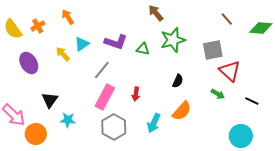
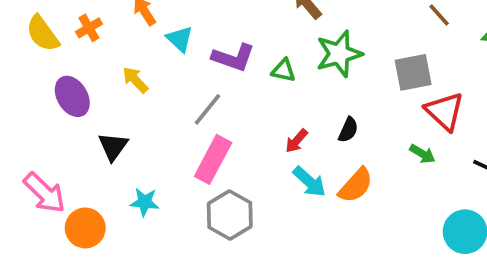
cyan triangle: (82, 44) -> (180, 39), moved, turned -42
red arrow: (136, 94) -> (296, 141), moved, turned 32
black triangle: (50, 100) -> (113, 146), moved
cyan arrow: (154, 123) -> (309, 182), moved, turned -72

